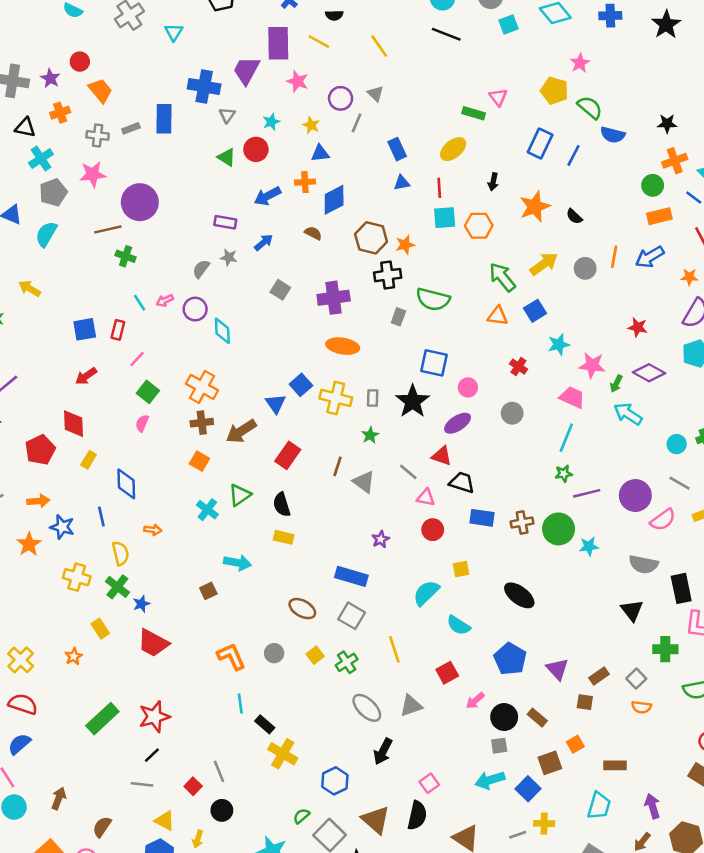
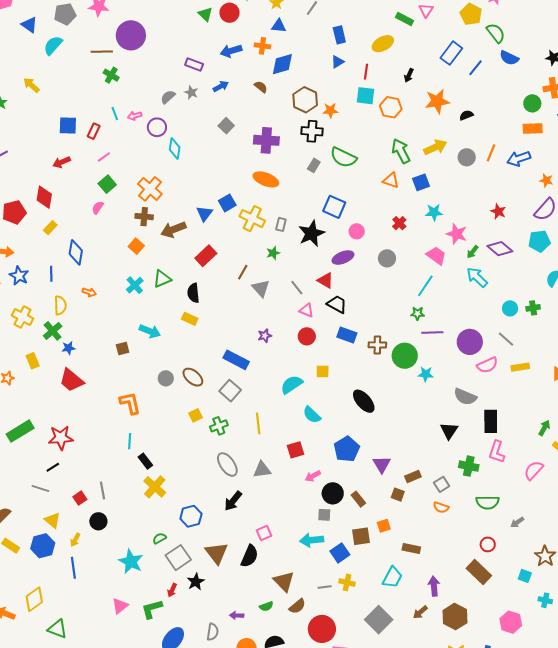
blue triangle: (402, 183) -> (338, 62), turned -32
black semicircle: (574, 216) -> (466, 115), turned 104
gray circle: (274, 653) -> (166, 378), moved

